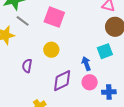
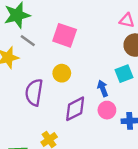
purple semicircle: (27, 66) -> (34, 92), size x1.6

